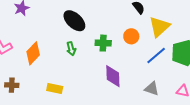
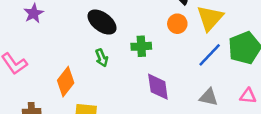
orange circle: (131, 36) -> (177, 24), moved
orange diamond: (33, 53) -> (66, 82), moved

